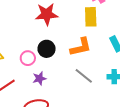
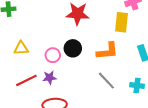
purple star: (39, 78) -> (50, 78), moved

